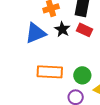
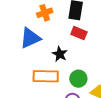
black star: (62, 29) -> (60, 54), moved

